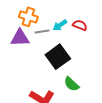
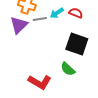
purple triangle: (20, 38) -> (19, 25), turned -42
black square: (58, 57) -> (77, 44), moved, turned -35

